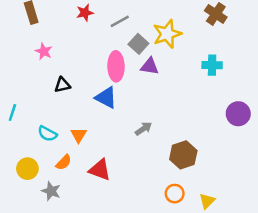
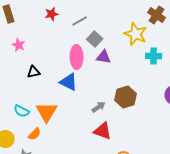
yellow star: (167, 34) -> (136, 34), moved, turned -30
orange triangle: (79, 135) -> (47, 112), size x1.6
brown hexagon: (183, 155) -> (126, 97), moved
red triangle: (100, 170) -> (103, 131), moved

